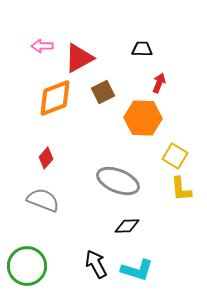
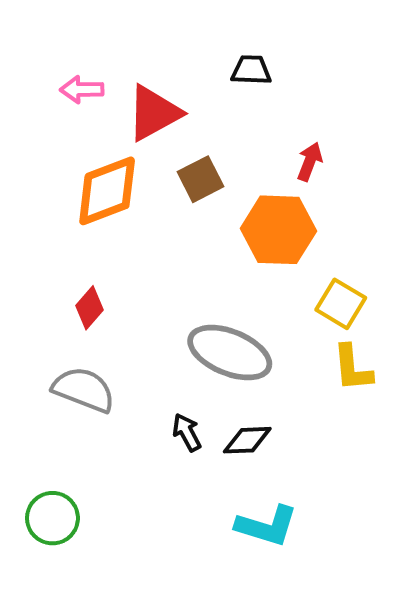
black trapezoid: (142, 49) -> (251, 70), moved
black arrow: (96, 264) -> (187, 432), moved, size x0.7
green circle: (27, 266) -> (52, 518), size x0.7

